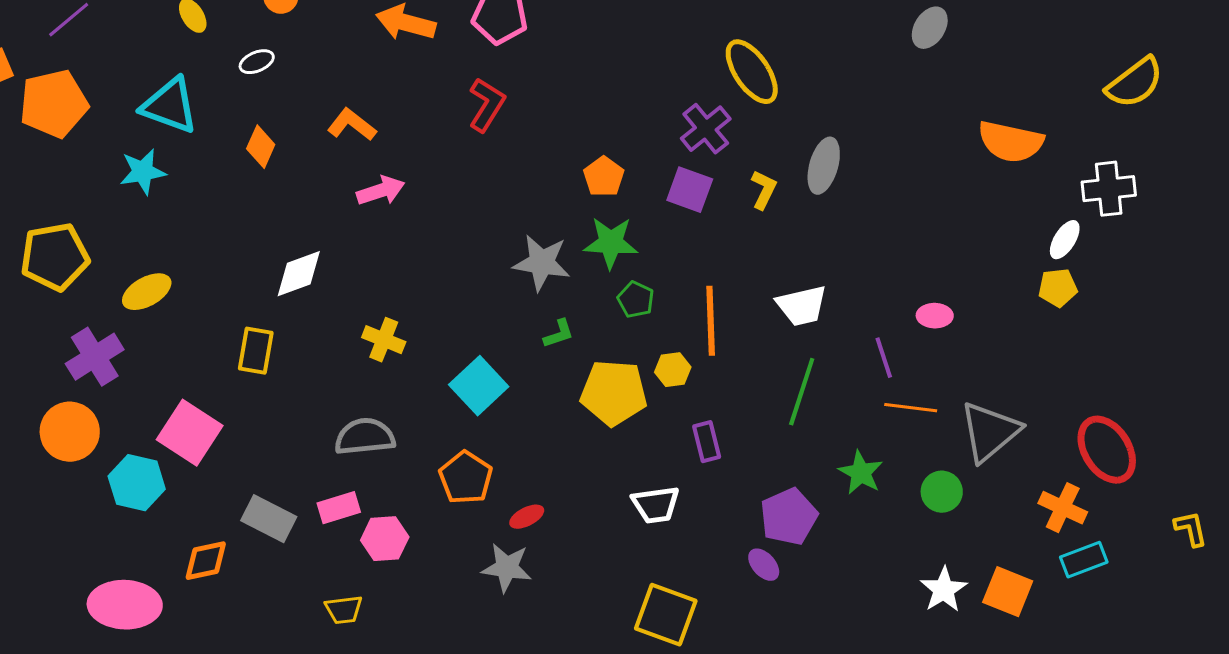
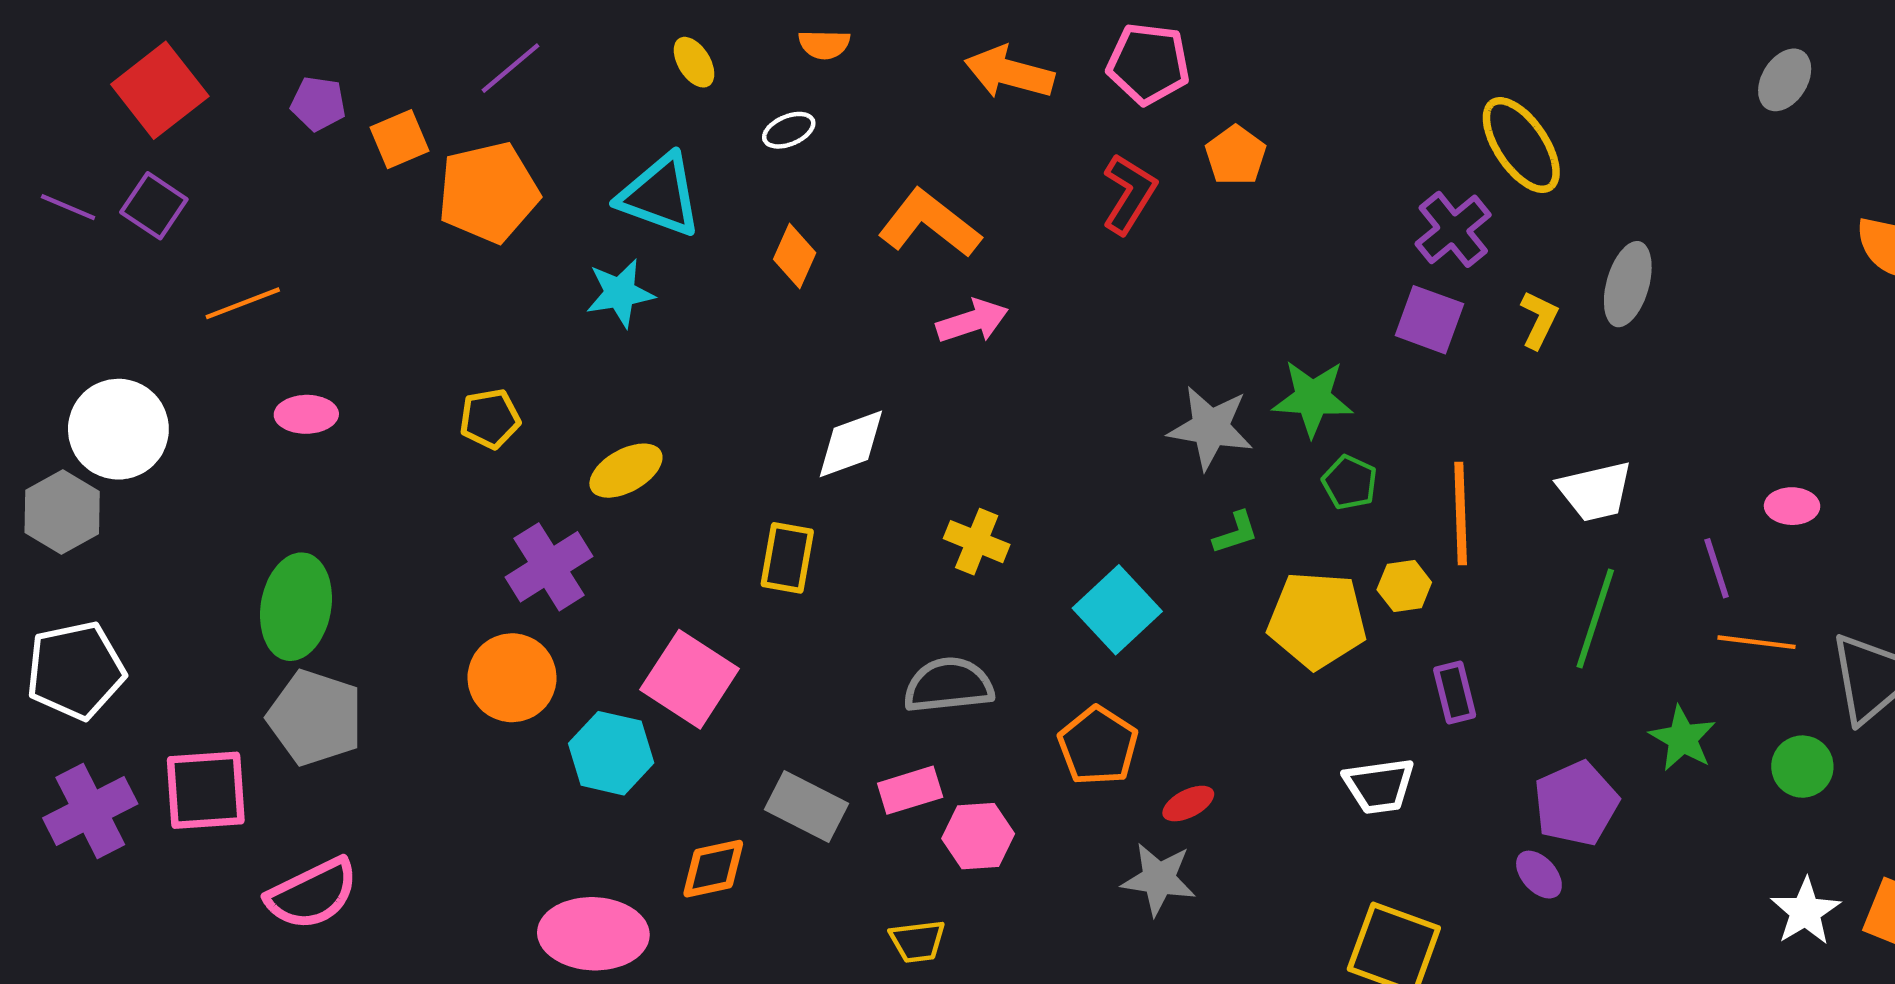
orange L-shape: (352, 125) -> (929, 223), size x1.4
orange pentagon: (604, 177) -> (1236, 155), moved
yellow pentagon: (55, 257) -> (490, 419), size x0.6

